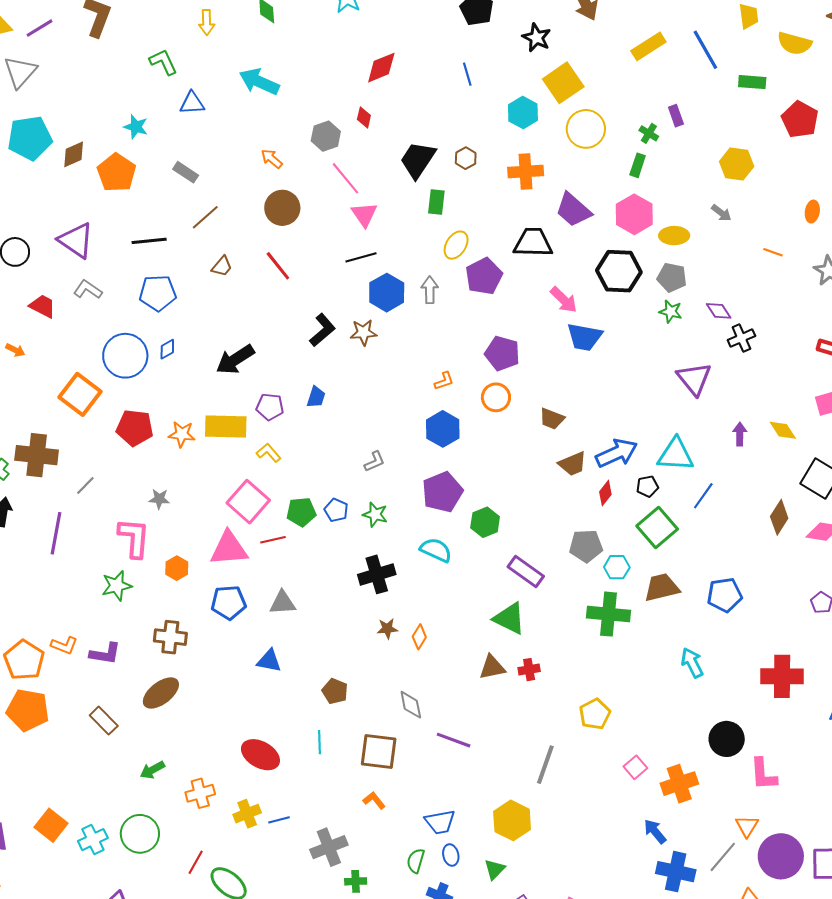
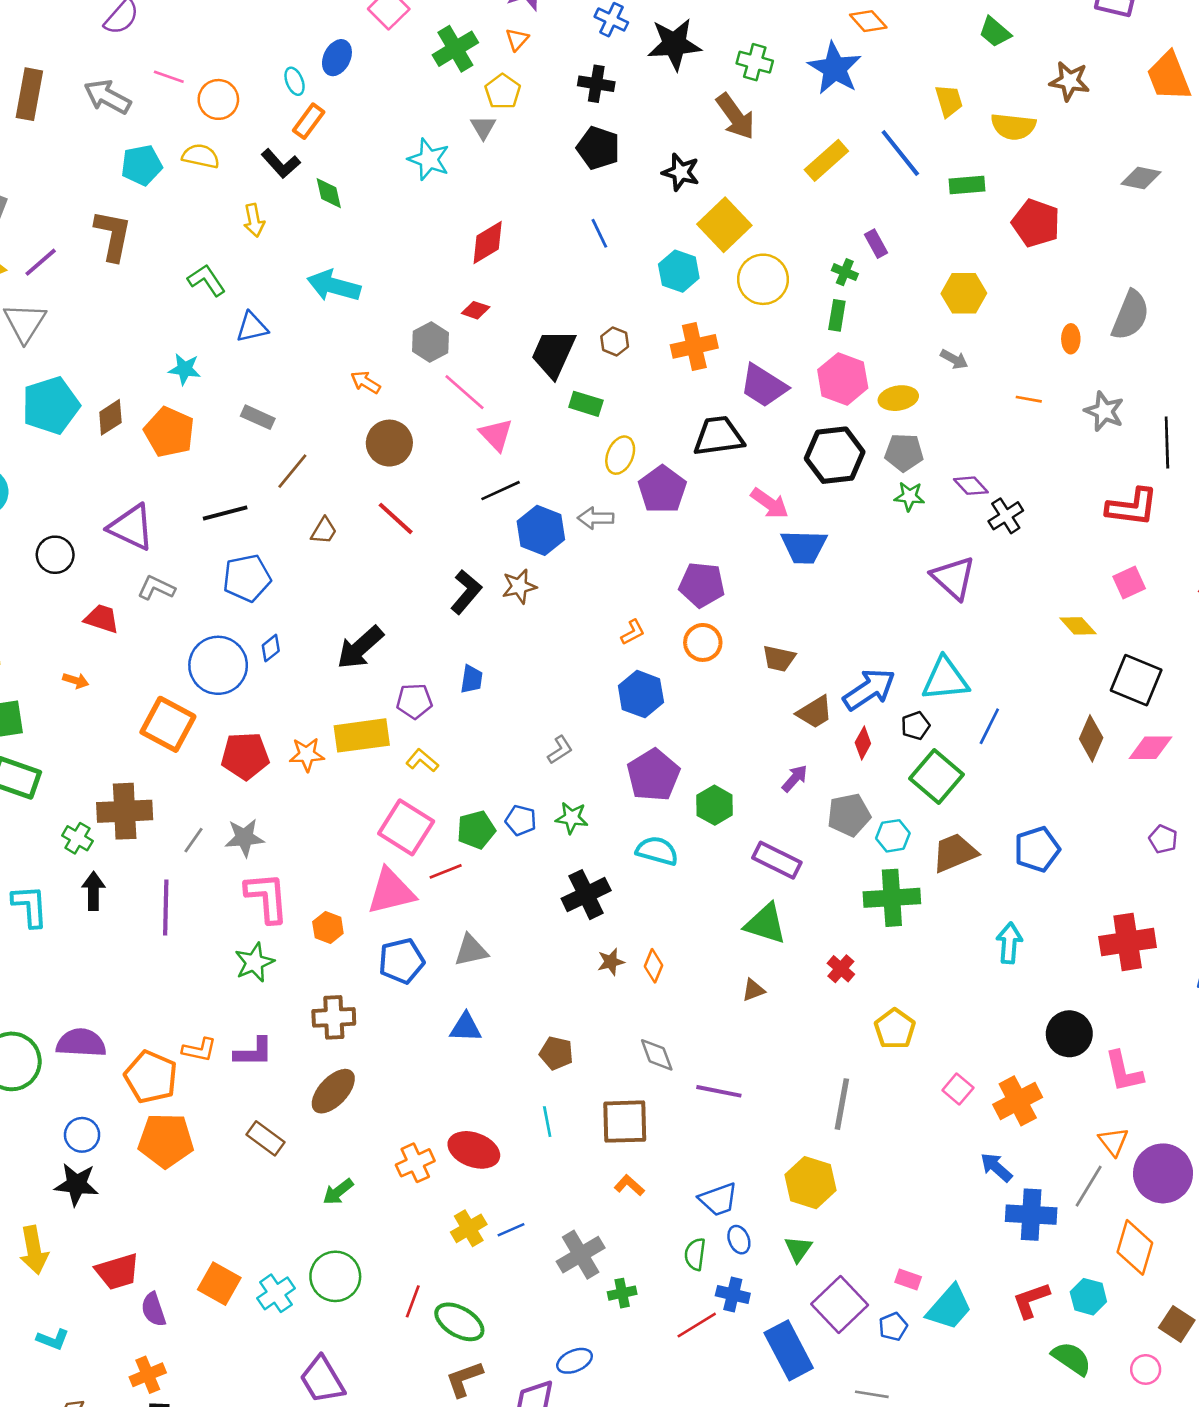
red diamond: (364, 117) -> (476, 310), turned -75
green rectangle: (436, 202) -> (586, 404), turned -70
gray arrow: (430, 290) -> (596, 518), turned -80
purple arrow: (740, 434) -> (795, 778), moved, turned 50
gray star: (159, 499) -> (244, 838), moved, size x1.4
cyan arrow: (692, 663) -> (1009, 943), turned 40
brown triangle: (492, 667) -> (753, 990), size x0.7
red cross: (529, 670) -> (841, 969), moved, turned -30
orange cross: (200, 793) -> (415, 1163), moved

